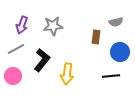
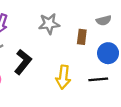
gray star: (53, 26) -> (49, 24), moved
yellow arrow: (67, 74) -> (63, 77), moved

